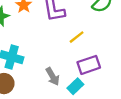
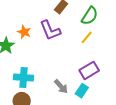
yellow line: (77, 37) -> (87, 37), moved

